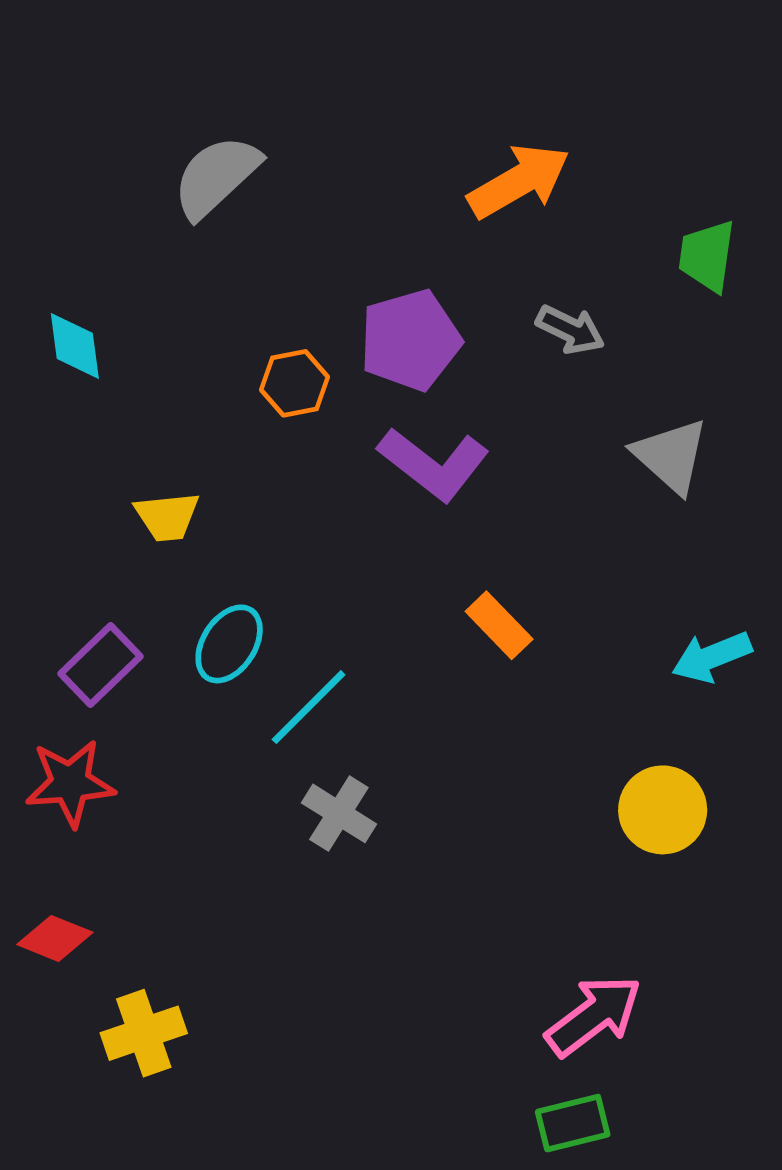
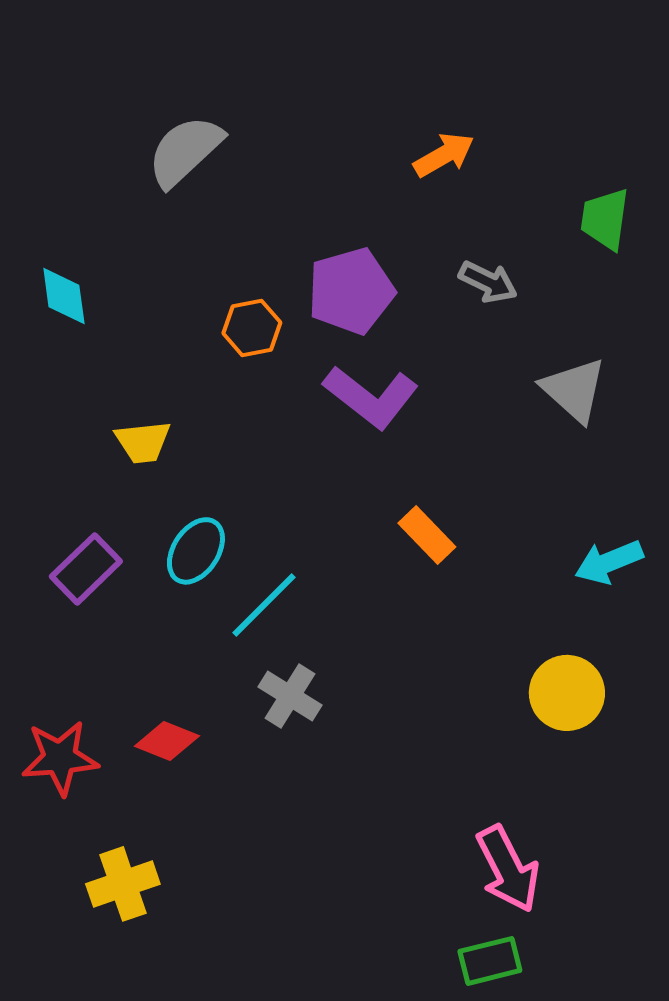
orange arrow: (519, 181) -> (444, 155), size x0.7
red star: (70, 783) -> (60, 758), moved
red diamond: (55, 938) -> (167, 741), moved
pink arrow: (594, 1016) -> (508, 869), turned 100

